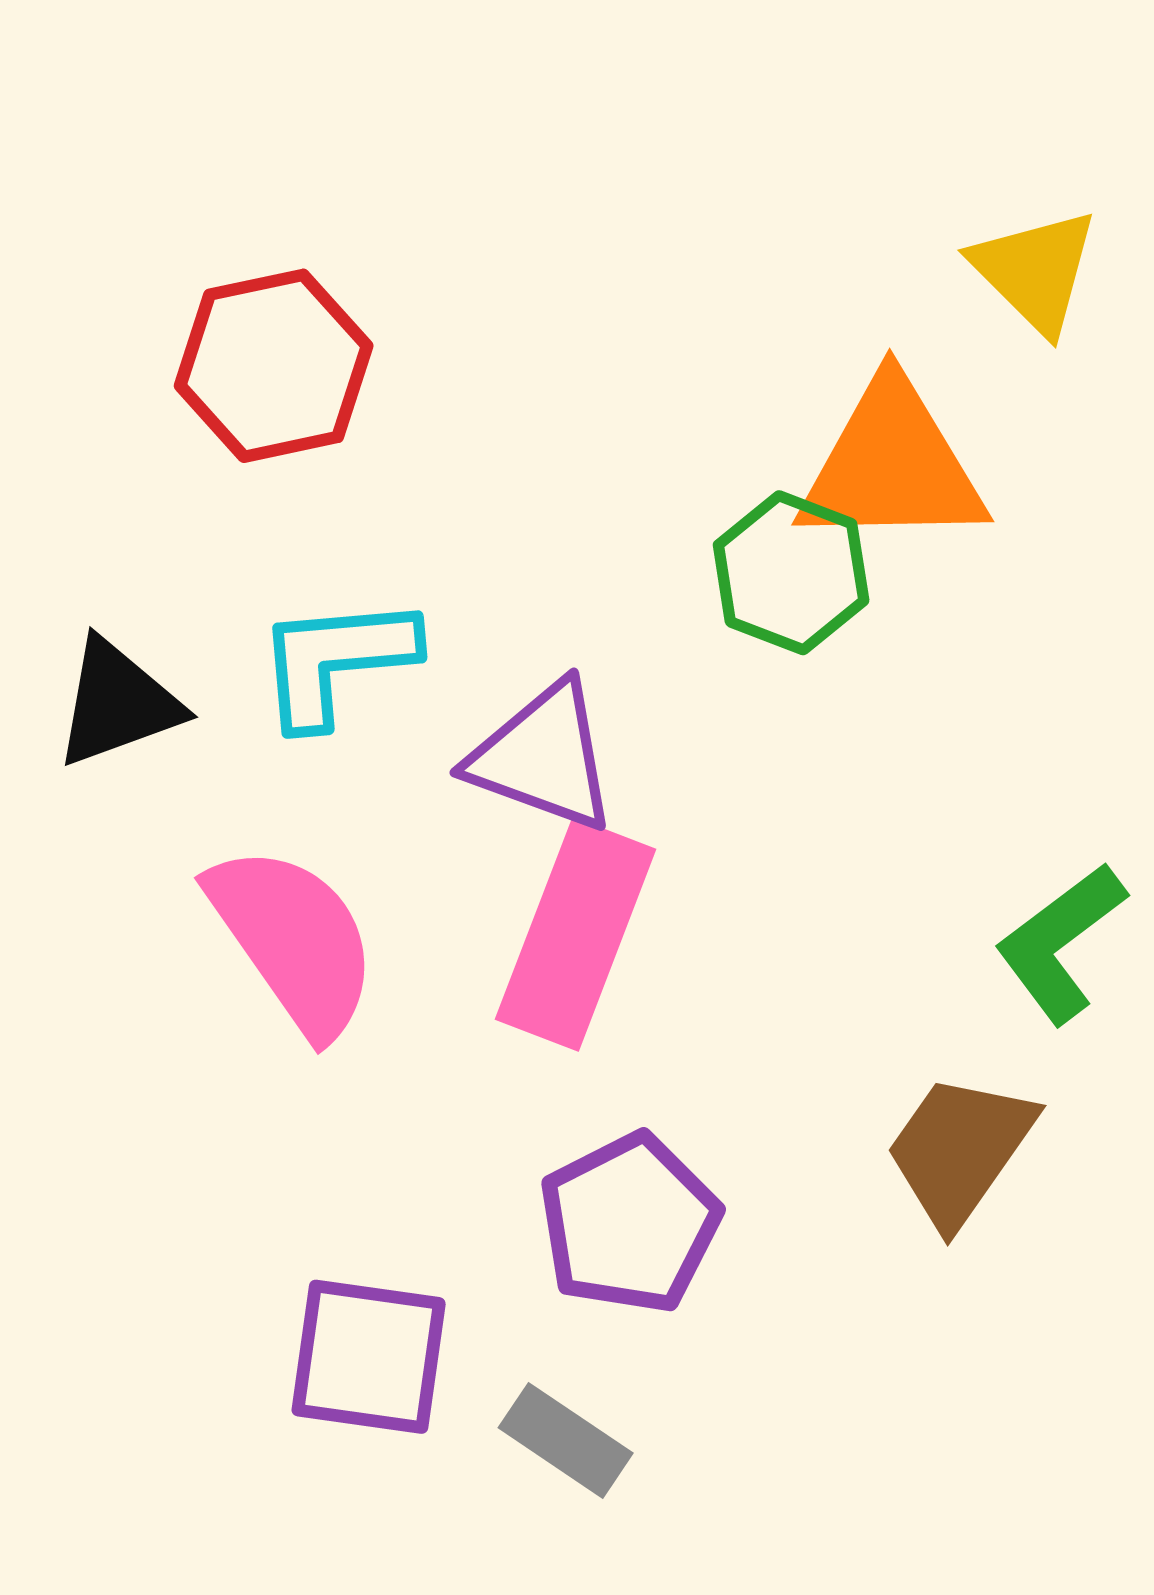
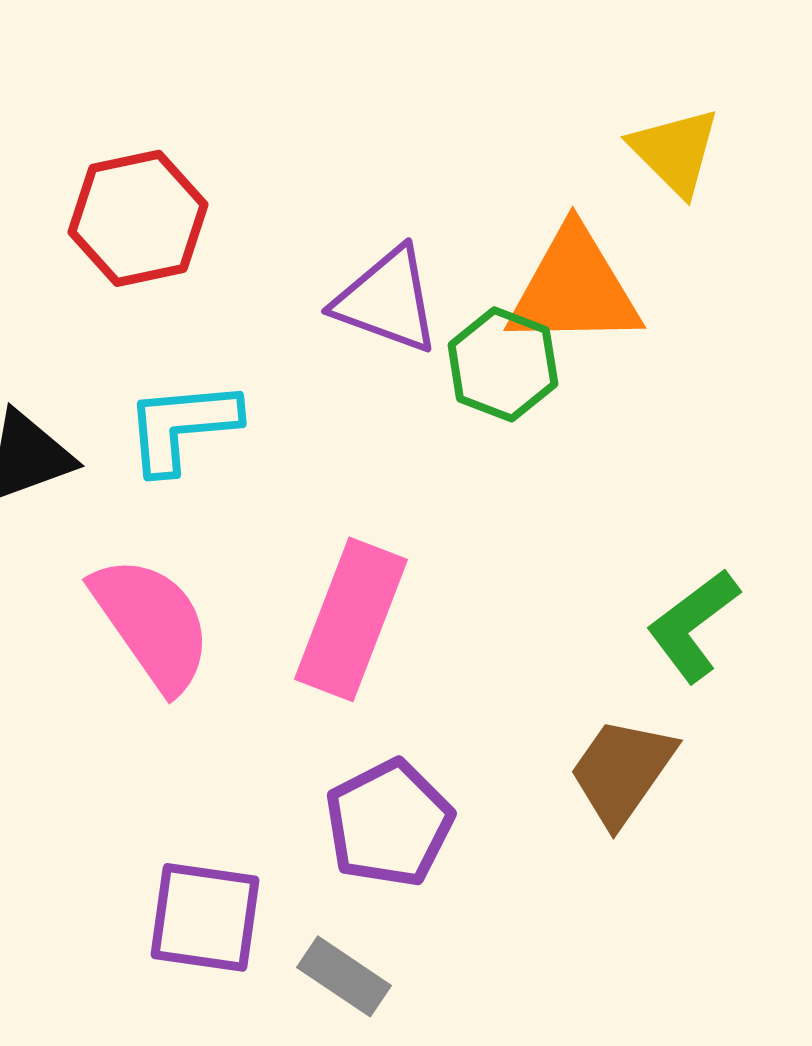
purple triangle: (543, 757) -> (387, 300), moved

